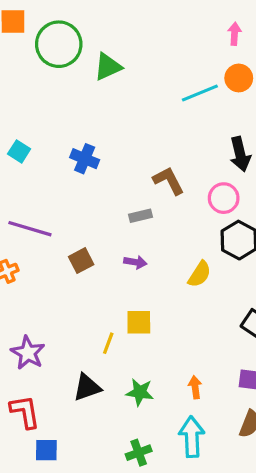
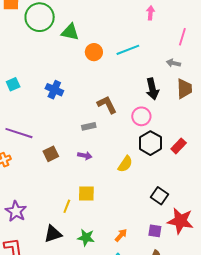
green triangle: (108, 67) -> (70, 32), turned 36
orange circle: (239, 78) -> (94, 52), moved
cyan square: (19, 151) -> (13, 84), turned 32
orange arrow: (195, 387) -> (121, 235), turned 48

